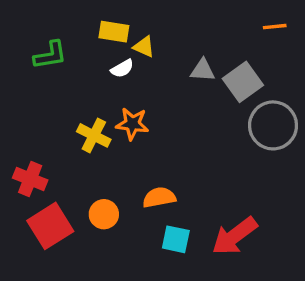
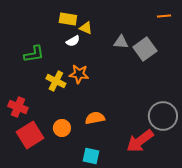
green L-shape: (50, 55) -> (34, 54), moved
gray circle: (273, 125) -> (163, 116), moved
cyan square: (176, 239) -> (91, 156), moved

